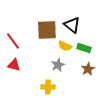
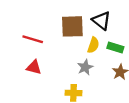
red line: (13, 41) -> (33, 39), turned -36
yellow semicircle: (65, 46) -> (93, 45), turned -96

